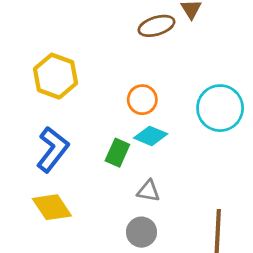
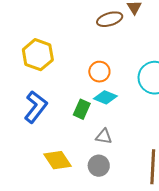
yellow diamond: (52, 207) -> (58, 160), moved

